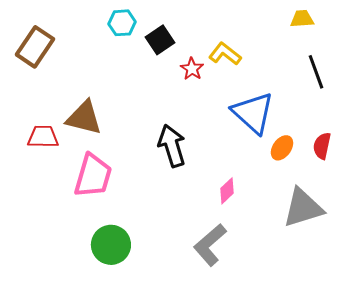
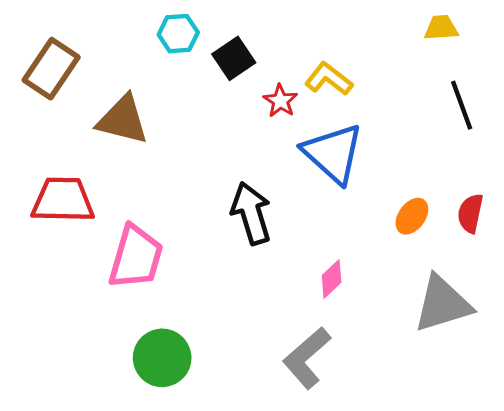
blue triangle: (253, 113) -> (333, 153), moved
brown triangle: (84, 118) -> (123, 120), moved
red trapezoid: (43, 137) -> (63, 200), size x1.4

